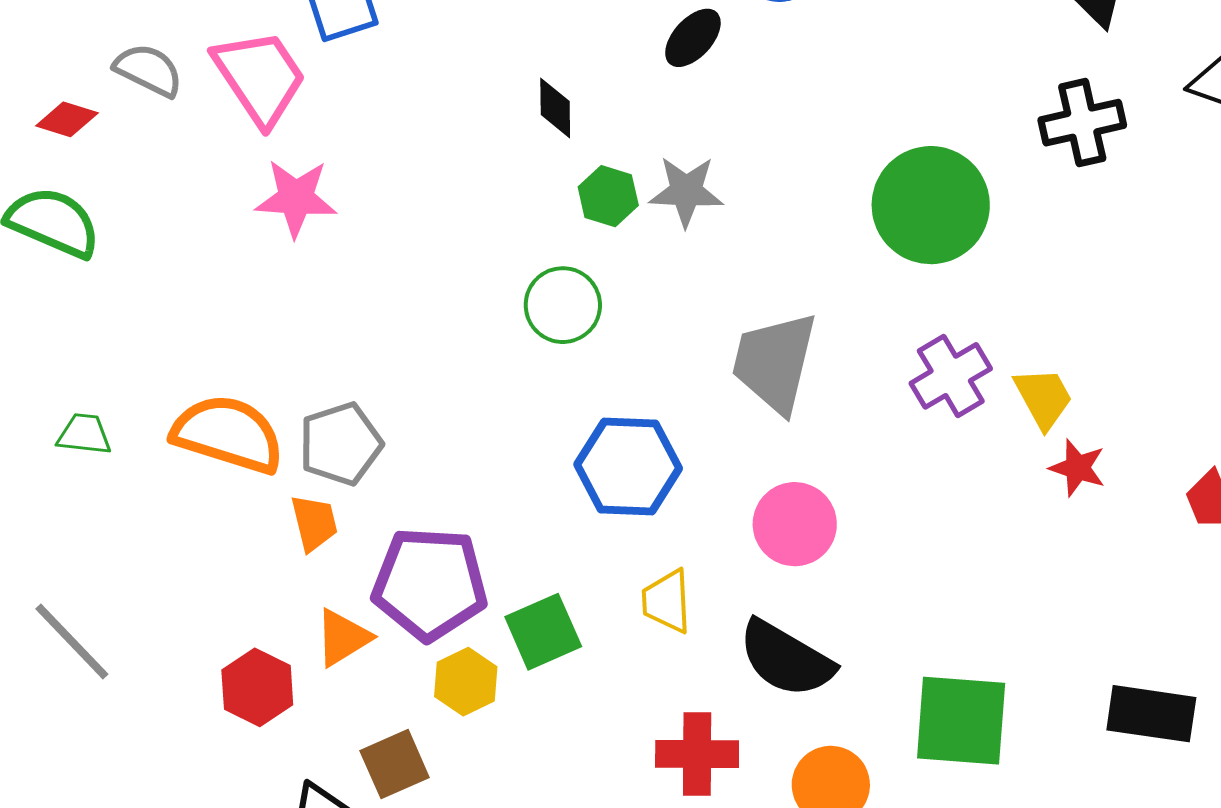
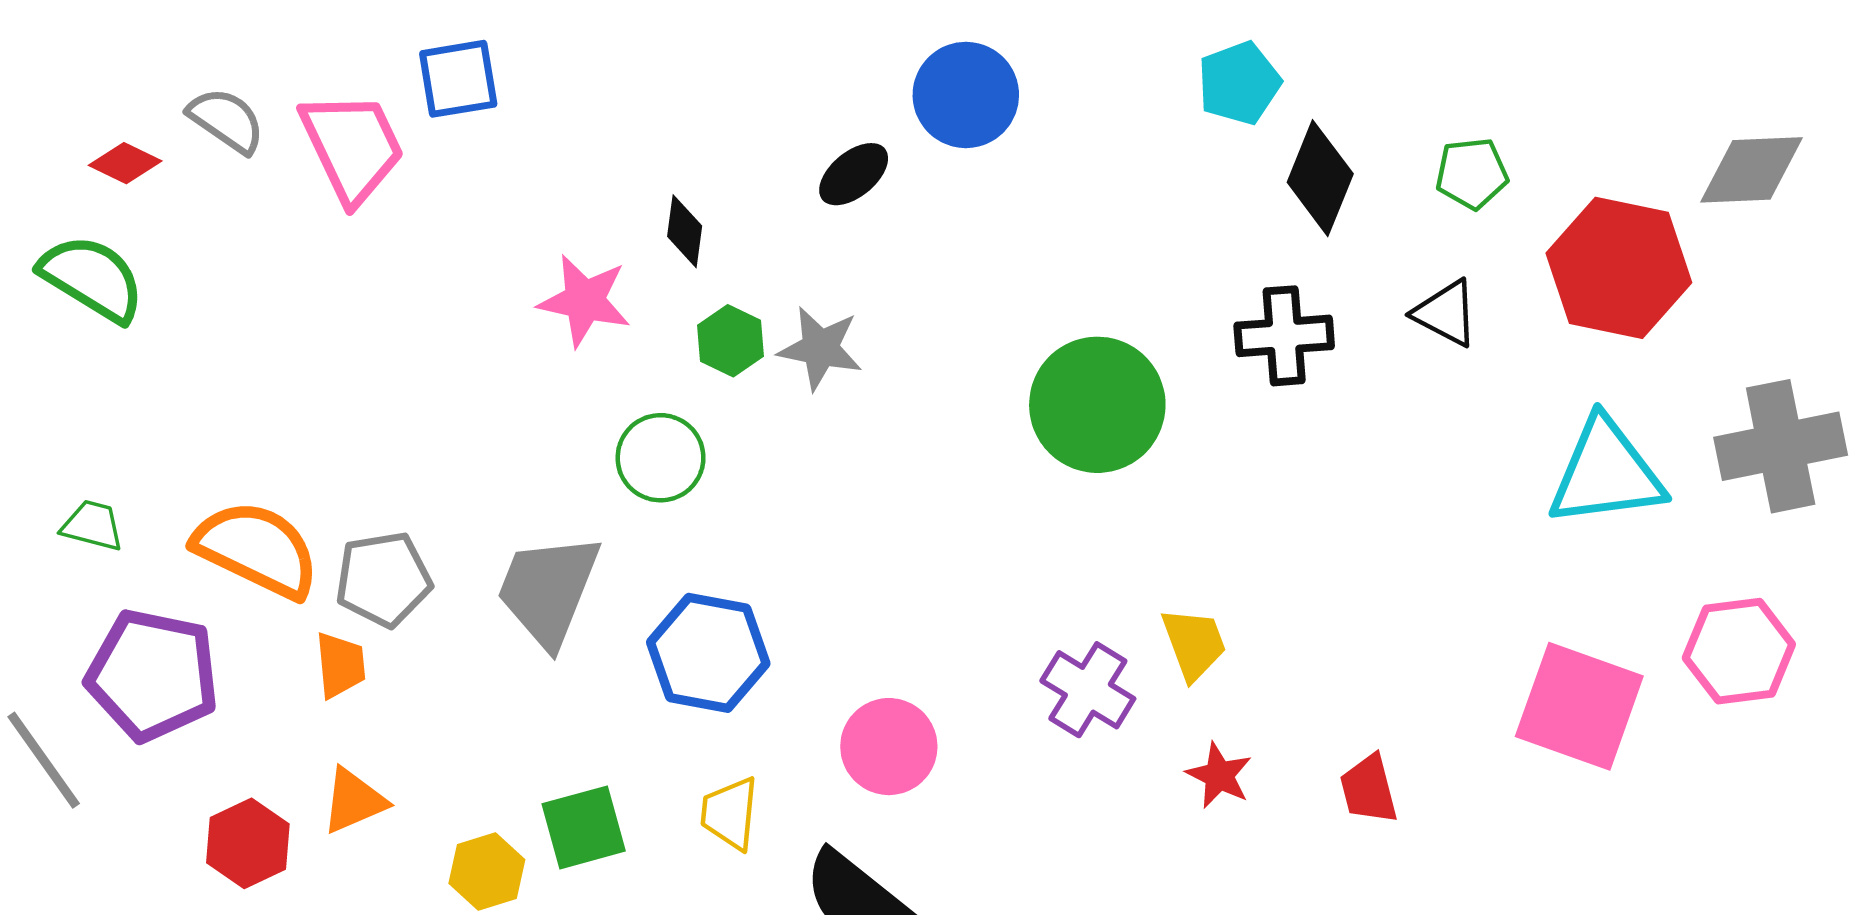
pink star: (296, 198) -> (584, 301), moved
gray trapezoid: (775, 362) -> (548, 590), moved
purple cross: (951, 376) -> (1088, 690), moved, turned -36
red star: (1078, 468) -> (1219, 775), moved
purple pentagon: (430, 584) -> (153, 675), moved

